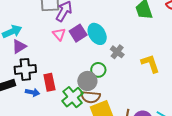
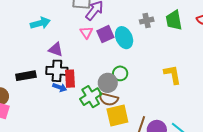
purple triangle: (19, 46) -> (56, 49), moved, turned 42
gray cross: (117, 52) -> (147, 21), moved, turned 32
black cross: (25, 69) -> (57, 71), moved
blue arrow: (32, 92) -> (60, 87), moved

